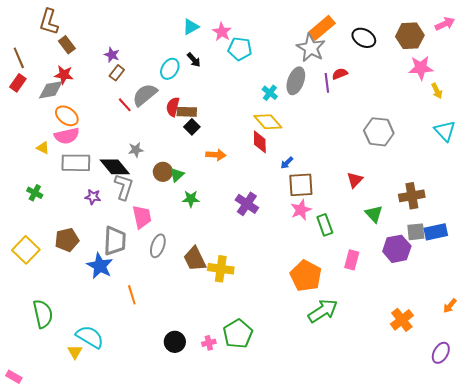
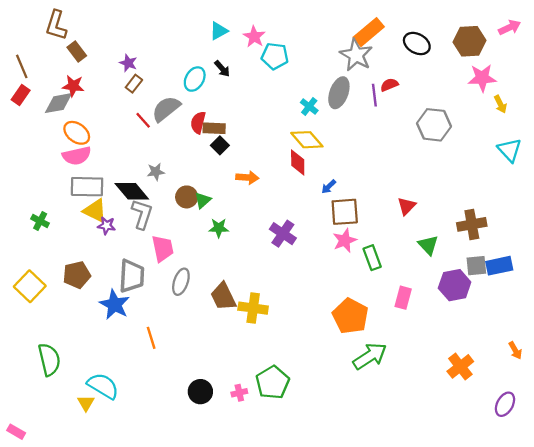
gray hexagon: (379, 132) -> (434, 125), moved
yellow triangle: (43, 148) -> (95, 211), moved, size x1.6
orange arrow: (450, 306) -> (515, 350), turned -70

